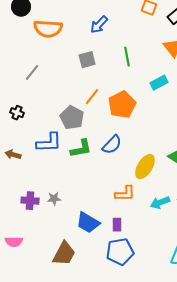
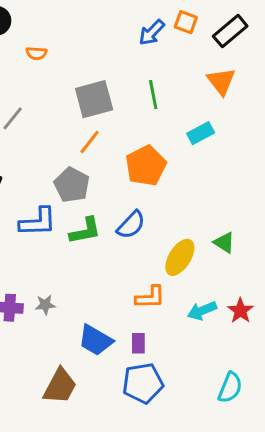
blue arrow: (99, 25) -> (152, 33), moved
orange semicircle: (48, 29) -> (36, 53), size x0.5
gray square: (87, 60) -> (94, 99), size x1.5
orange line: (92, 97) -> (90, 142), moved

